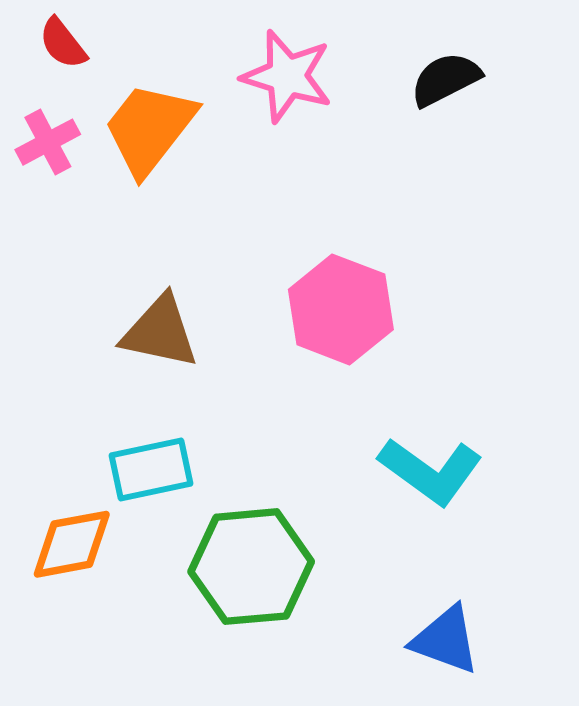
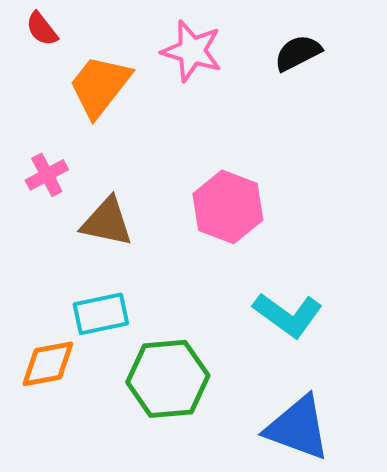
pink cross: (48, 142) -> (47, 175), moved
blue triangle: (446, 640) -> (298, 428), size x1.4

